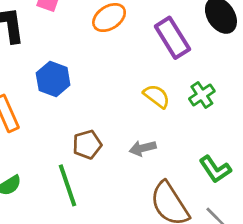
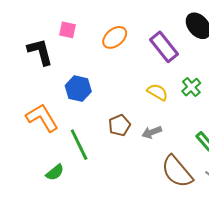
brown pentagon: (87, 145) -> (119, 125), moved
green line: (68, 185) -> (79, 145), moved

